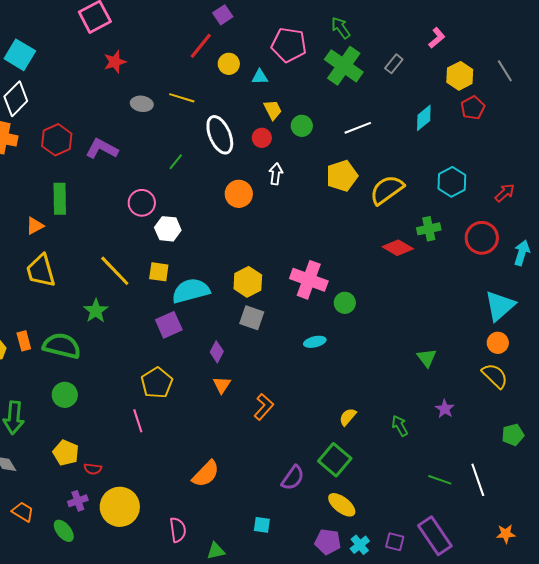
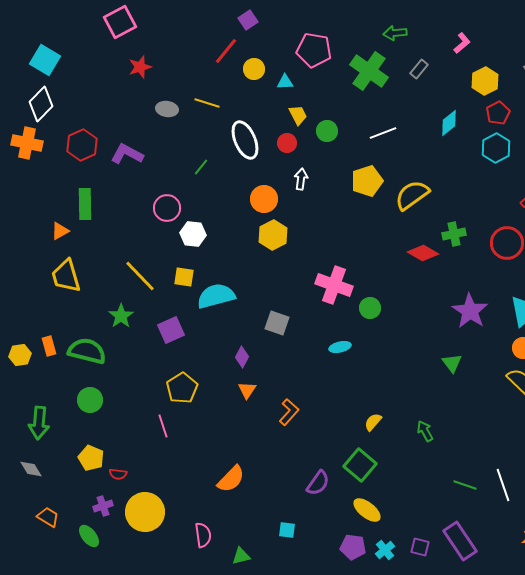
green arrow: (341, 28) -> (395, 33), moved, turned -60
cyan hexagon: (452, 182) -> (496, 148), moved
yellow hexagon: (248, 282) -> (273, 235), moved
purple square: (169, 325) -> (171, 330), moved
purple star: (445, 409) -> (470, 311), moved, size x1.8

